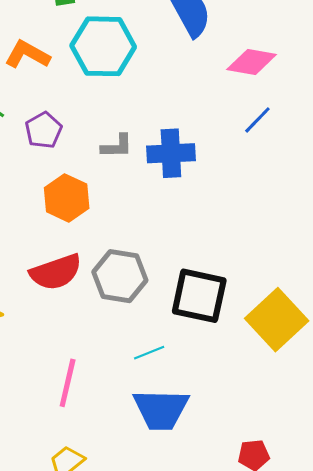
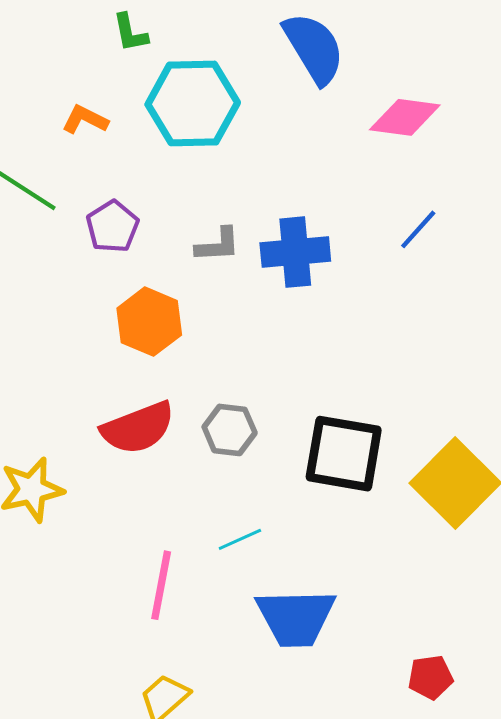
orange L-shape: (27, 55) -> (85, 120), size x0.7
blue line: (257, 120) -> (418, 229), moved
gray hexagon: (120, 276) -> (230, 430), size x0.7
cyan line: (149, 353) -> (240, 539), moved

